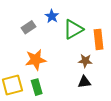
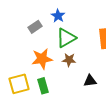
green triangle: (73, 29) -> (66, 38), moved
brown star: (85, 61) -> (69, 60), moved

